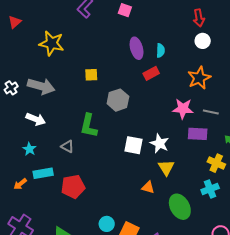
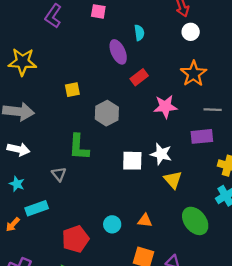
cyan semicircle: (160, 50) -> (139, 33), moved
pink star: (183, 109) -> (165, 107), moved
gray triangle: (67, 147) -> (59, 174), turned 32
red pentagon: (73, 187) -> (76, 239), moved
orange triangle: (148, 187) -> (145, 221), moved
cyan circle: (107, 224) -> (112, 224), moved

